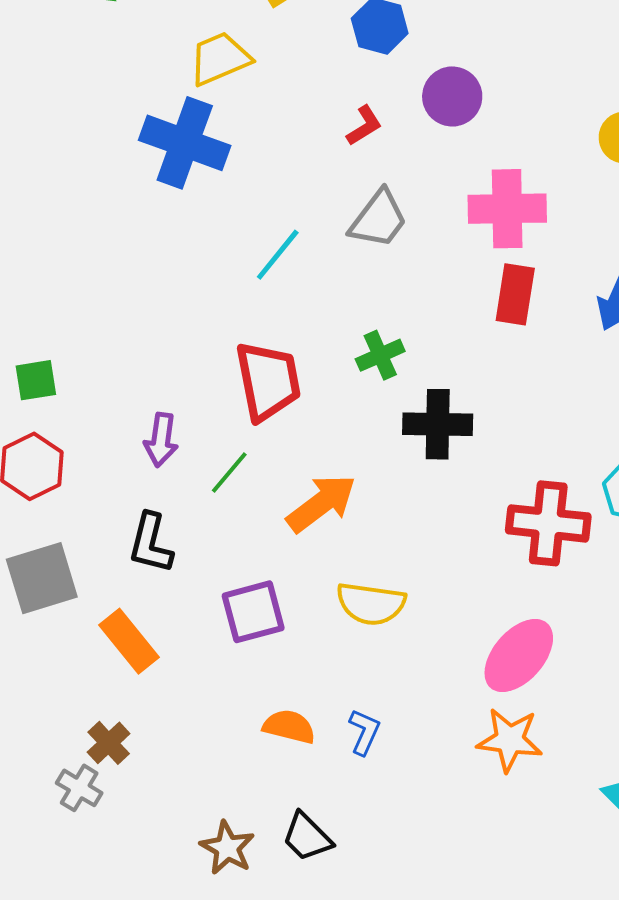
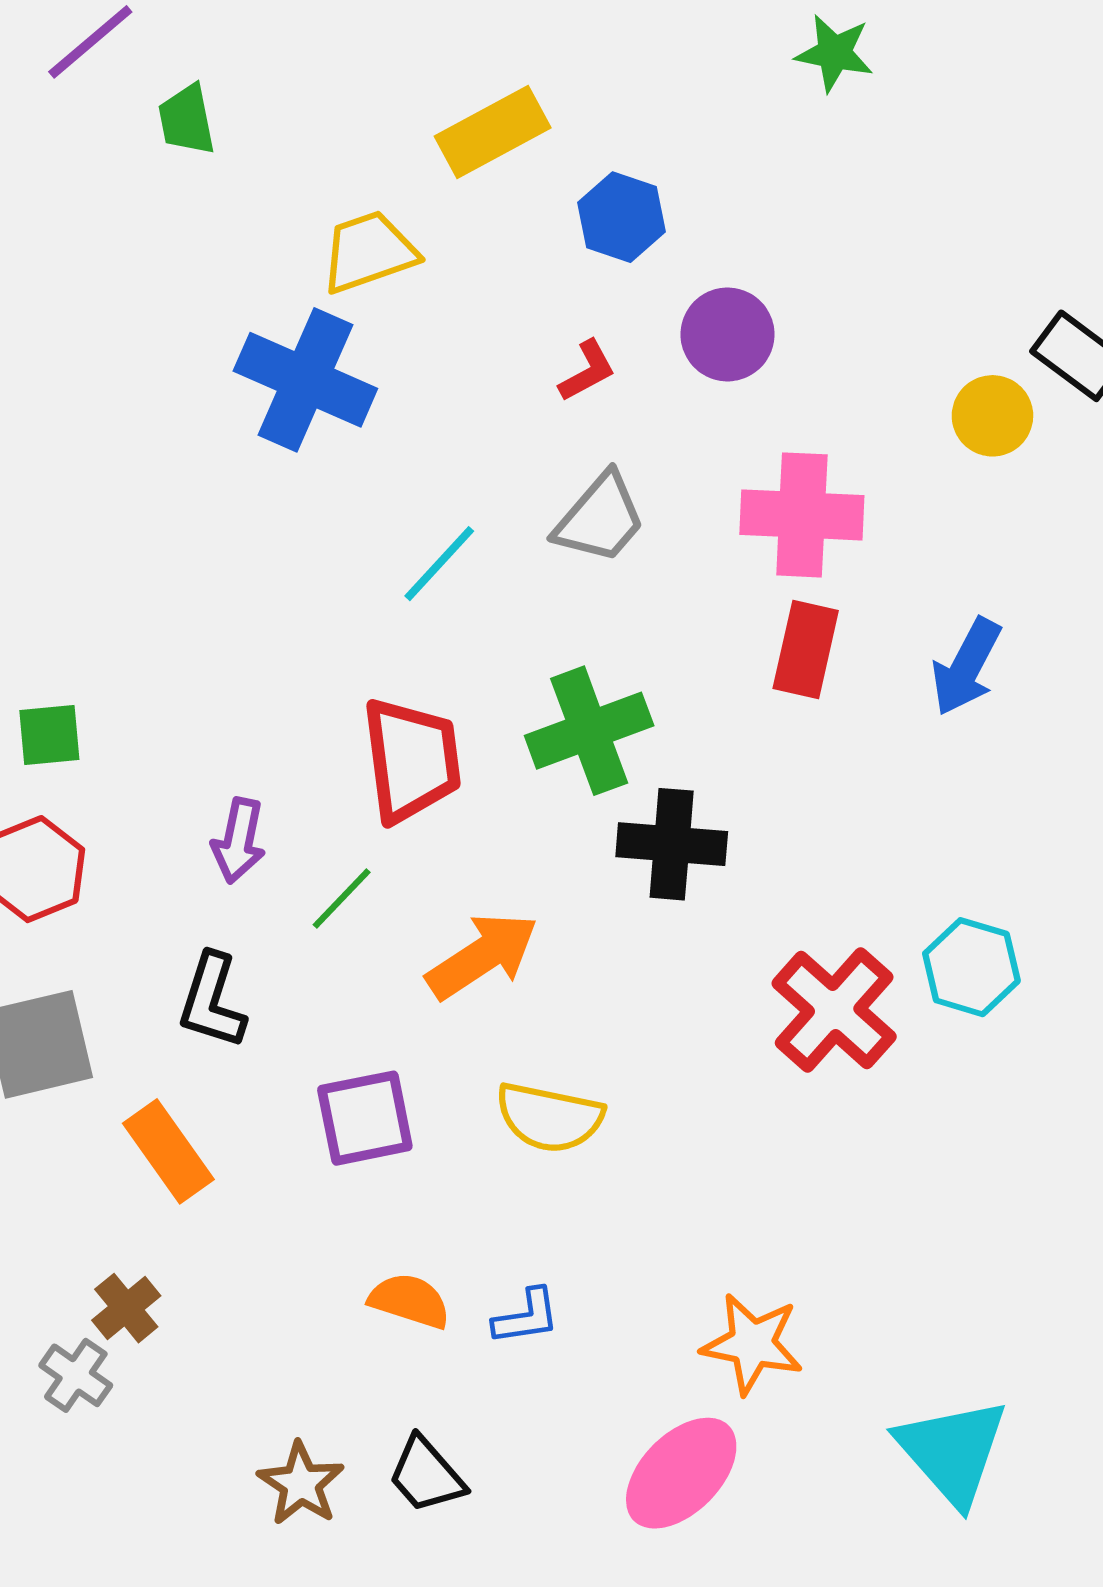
green cross: (380, 355) -> (589, 731), size x1.6
red cross: (548, 523) -> (834, 1010), turned 32
pink ellipse: (519, 656) -> (681, 1473), moved
blue L-shape: (364, 732) -> (526, 1317), turned 54

